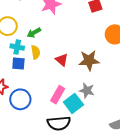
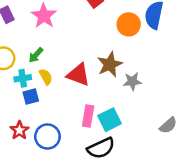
red triangle: (62, 60) -> (78, 75), size x1.5
gray star: (87, 91) -> (132, 81), moved
cyan square: (73, 103) -> (110, 120), turned 30

